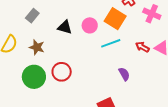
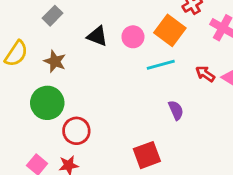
red circle: (62, 72) -> (76, 131), moved

